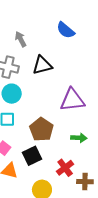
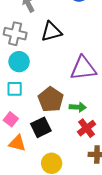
green arrow: (79, 138) -> (78, 107), moved
red cross: (65, 168) -> (87, 128), moved

